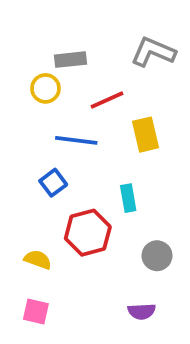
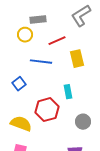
gray L-shape: (153, 52) -> (81, 16), turned -55
blue square: (53, 183) -> (19, 84), moved
yellow semicircle: (38, 260) -> (21, 124), size x1.5

